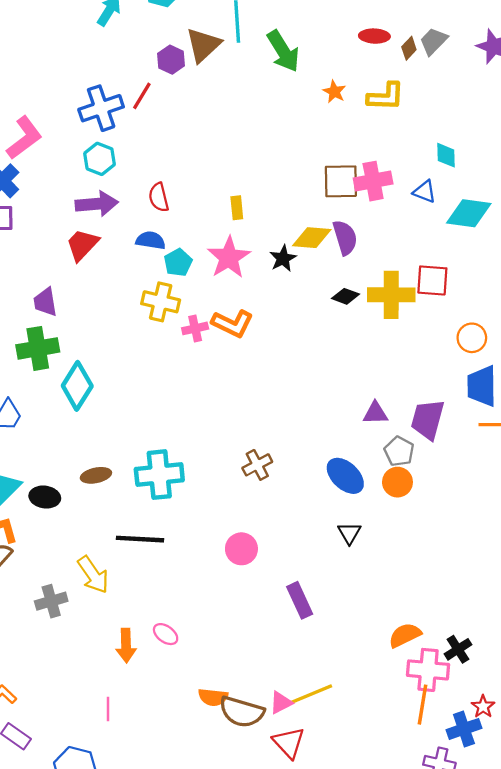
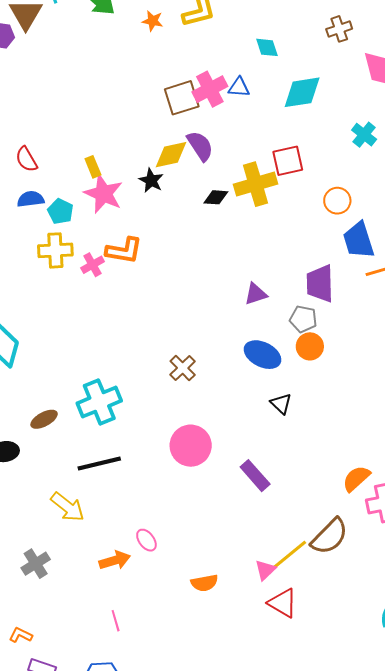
blue triangle: (425, 192) -> (239, 87), moved
yellow rectangle: (237, 208) -> (93, 167), moved
purple triangle: (375, 413) -> (256, 294), moved
pink circle: (241, 549) -> (191, 446), size x1.4
gray cross: (51, 601) -> (36, 564), moved
pink ellipse: (166, 634) -> (146, 540), turned 35
orange arrow: (126, 645) -> (115, 560), turned -88
brown semicircle: (242, 712) -> (330, 536), moved, turned -45

